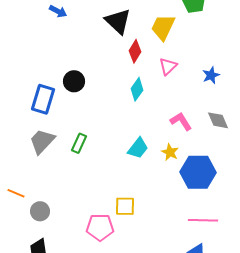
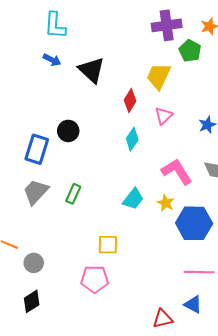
black triangle: (118, 21) -> (92, 70), moved
pink L-shape: (181, 121) -> (177, 172), size x1.4
yellow square: (125, 206) -> (108, 245), moved

